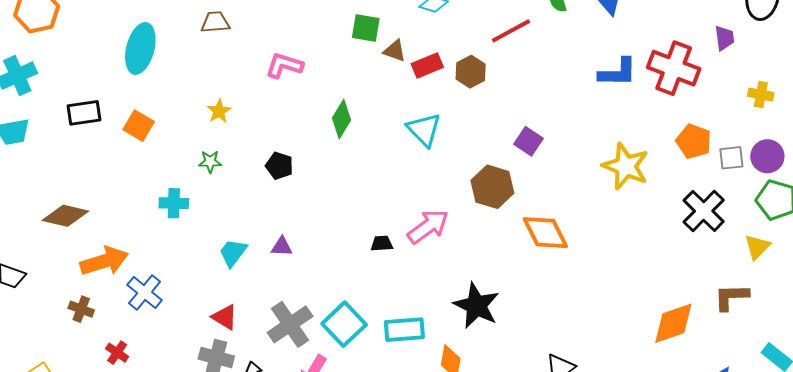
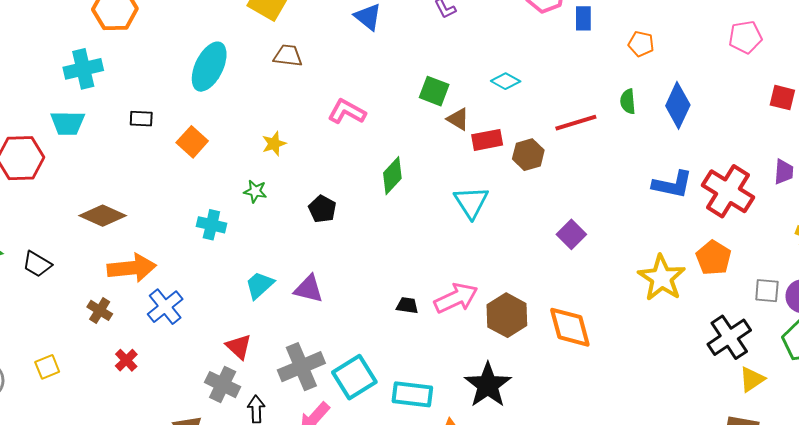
black rectangle: (84, 113) -> (141, 119), size x0.7
orange pentagon: (694, 141) -> (713, 258), moved
brown hexagon: (492, 187) -> (507, 315), moved
purple triangle: (282, 247) -> (309, 289), size x1.4
yellow triangle: (757, 247) -> (752, 379), moved

